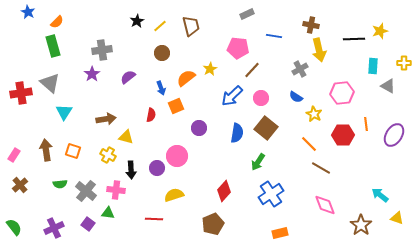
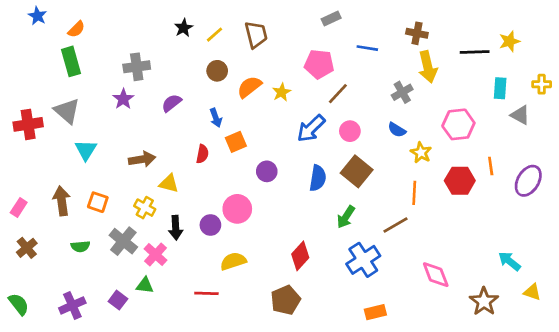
orange semicircle: (186, 78) -> (249, 87), moved
orange line: (309, 144) -> (414, 193), turned 48
brown line: (321, 168) -> (395, 225), moved, turned -60
pink cross: (116, 190) -> (155, 254), turned 36
gray cross: (86, 191) -> (123, 241), moved

